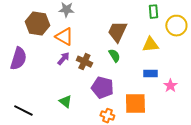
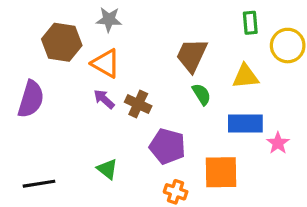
green semicircle: (114, 56) -> (202, 94), moved
purple arrow: (63, 59) -> (104, 99), turned -88
blue rectangle: (150, 74) -> (245, 124), size x1.5
black line: (23, 111) -> (39, 184), turned -36

